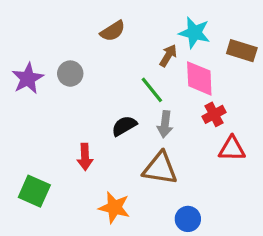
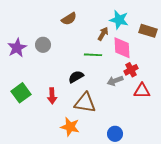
green line: (152, 90) -> (93, 55), turned -48
gray arrow: (165, 124) -> (115, 81), moved, turned 63
brown triangle: (160, 168) -> (85, 103), moved
green square: (34, 191) -> (21, 93), moved, turned 30

